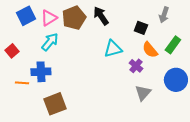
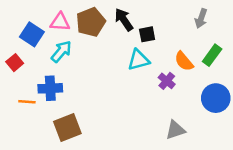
blue square: (26, 16) -> (32, 34), moved, turned -30
pink triangle: (49, 18) -> (60, 22), turned 36
black square: (141, 28) -> (147, 34), moved, turned -32
gray triangle: (143, 93) -> (175, 130), moved, turned 30

